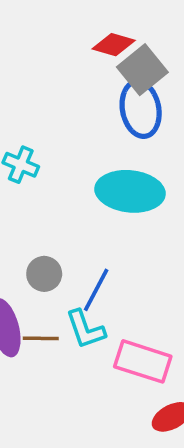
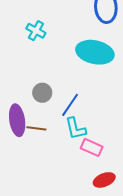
cyan L-shape: (85, 329) -> (76, 129), moved
pink rectangle: (143, 361) -> (92, 147), size x0.7

